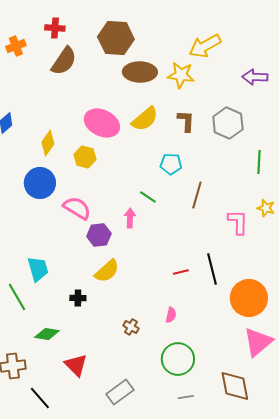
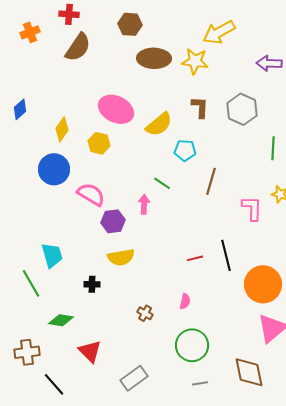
brown hexagon: (116, 38) -> (130, 24), size x0.7
yellow semicircle: (145, 119) -> (159, 124), moved
yellow semicircle: (107, 271) -> (121, 257), turned 32

